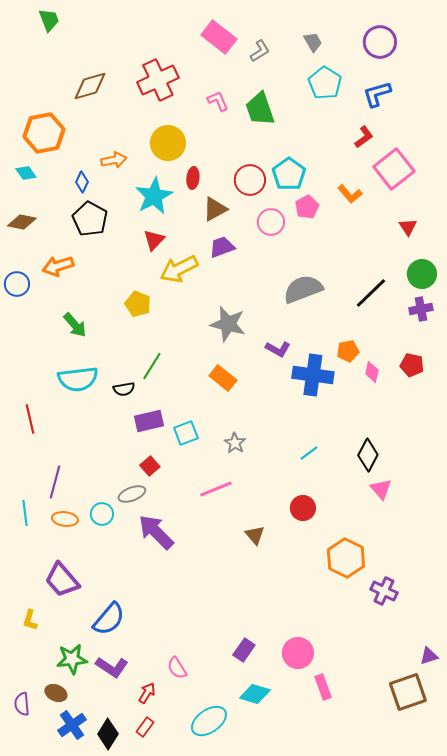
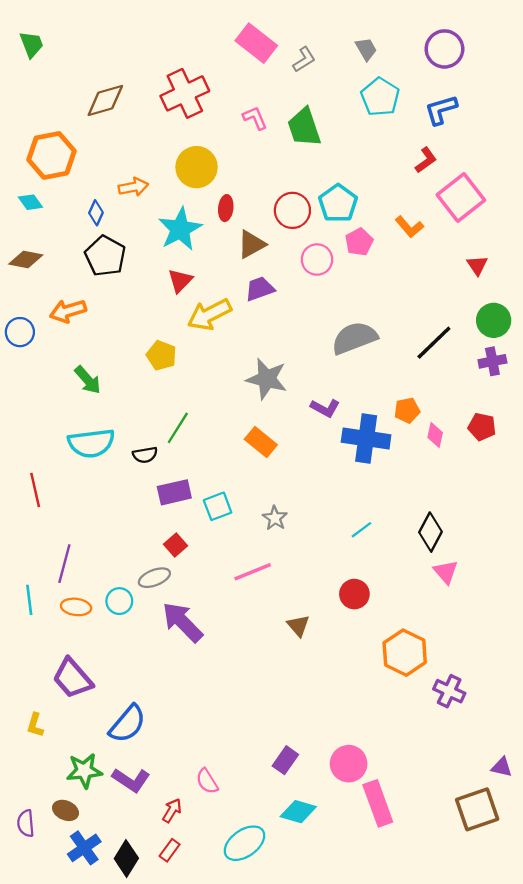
green trapezoid: (49, 20) -> (32, 44), moved
purple triangle: (429, 656) -> (502, 767), turned 30
pink rectangle: (323, 687) -> (378, 803), size x1.5

